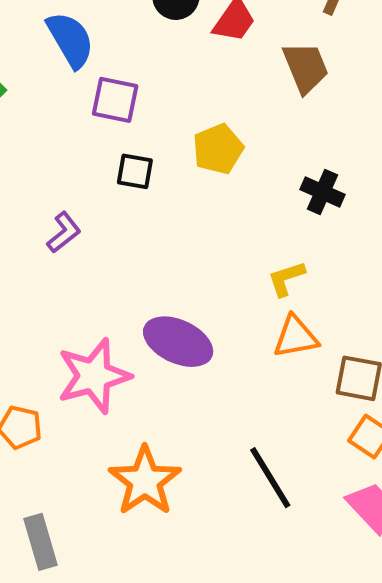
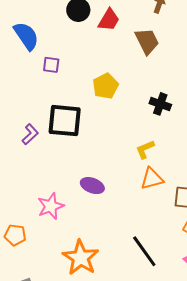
purple square: (115, 100) -> (51, 65), size x0.7
black square: (135, 171) -> (65, 121), moved, size x1.8
purple ellipse: (178, 342) -> (92, 186), size x0.7
pink star: (94, 376) -> (51, 206), size x0.7

